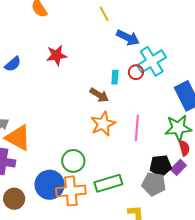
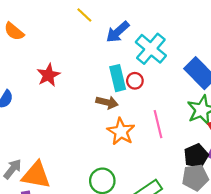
blue arrow: (128, 38) -> (118, 32), turned 130
red circle: (136, 72) -> (135, 81), moved
cyan rectangle: (115, 77) -> (118, 78), size x1.6

